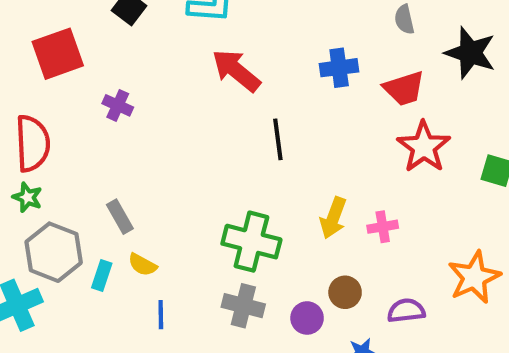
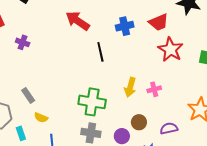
blue cross: (339, 68) -> (125, 26), moved
cyan rectangle: (102, 276) -> (21, 133), moved, turned -32

